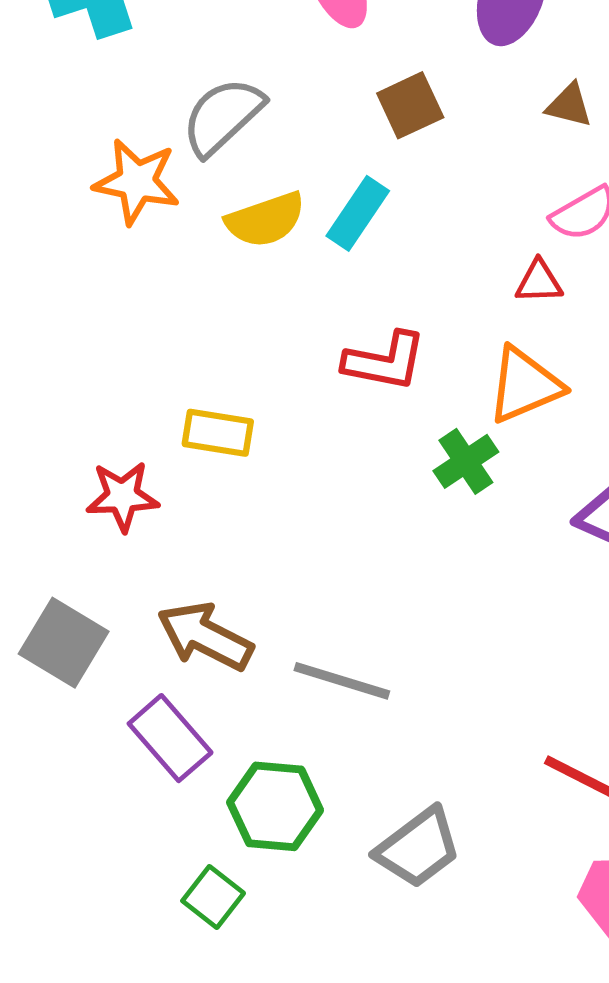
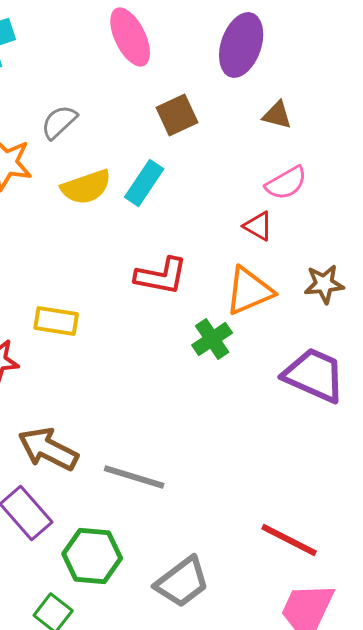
gray semicircle: (223, 116) -> (59, 122), size x0.7
red triangle: (539, 282) -> (258, 226), turned 32

